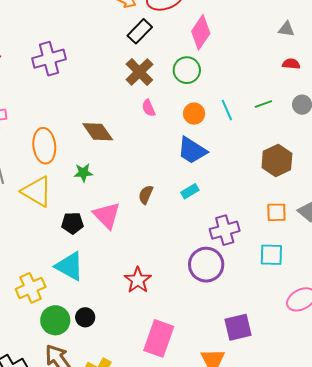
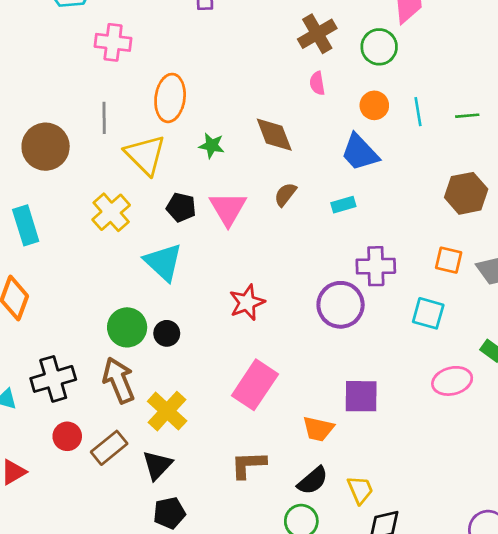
brown diamond: (98, 132) -> (274, 135), moved
yellow cross: (31, 288) -> (111, 212), moved, turned -32

